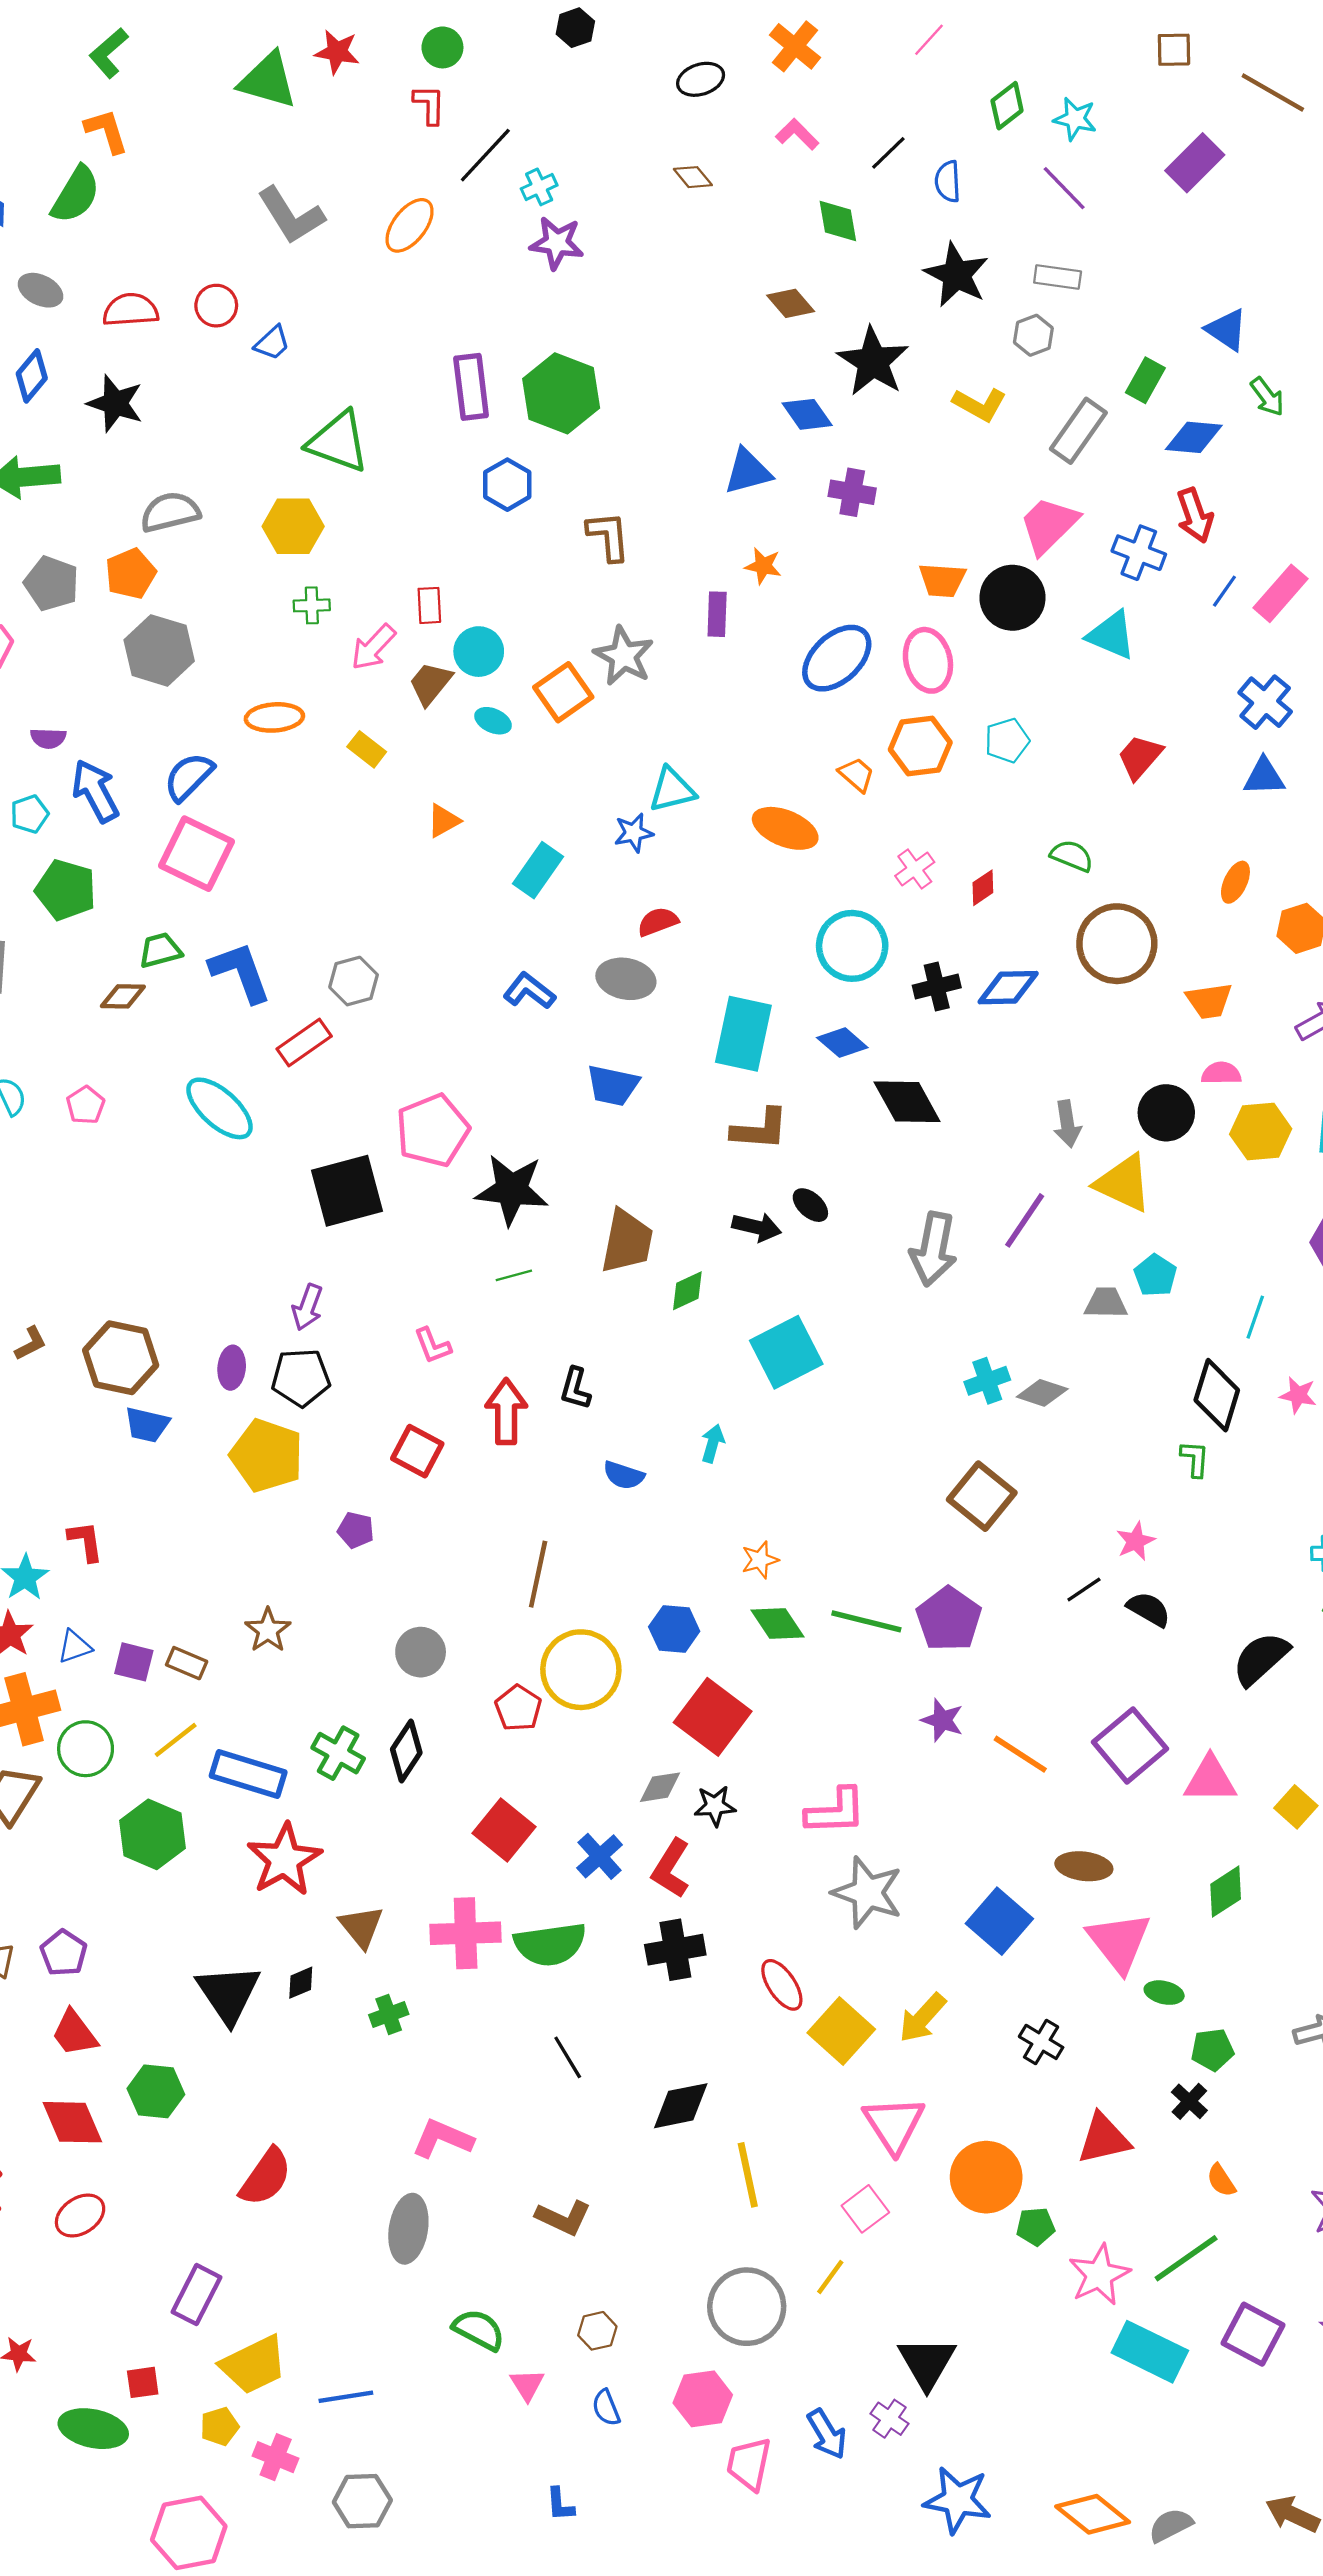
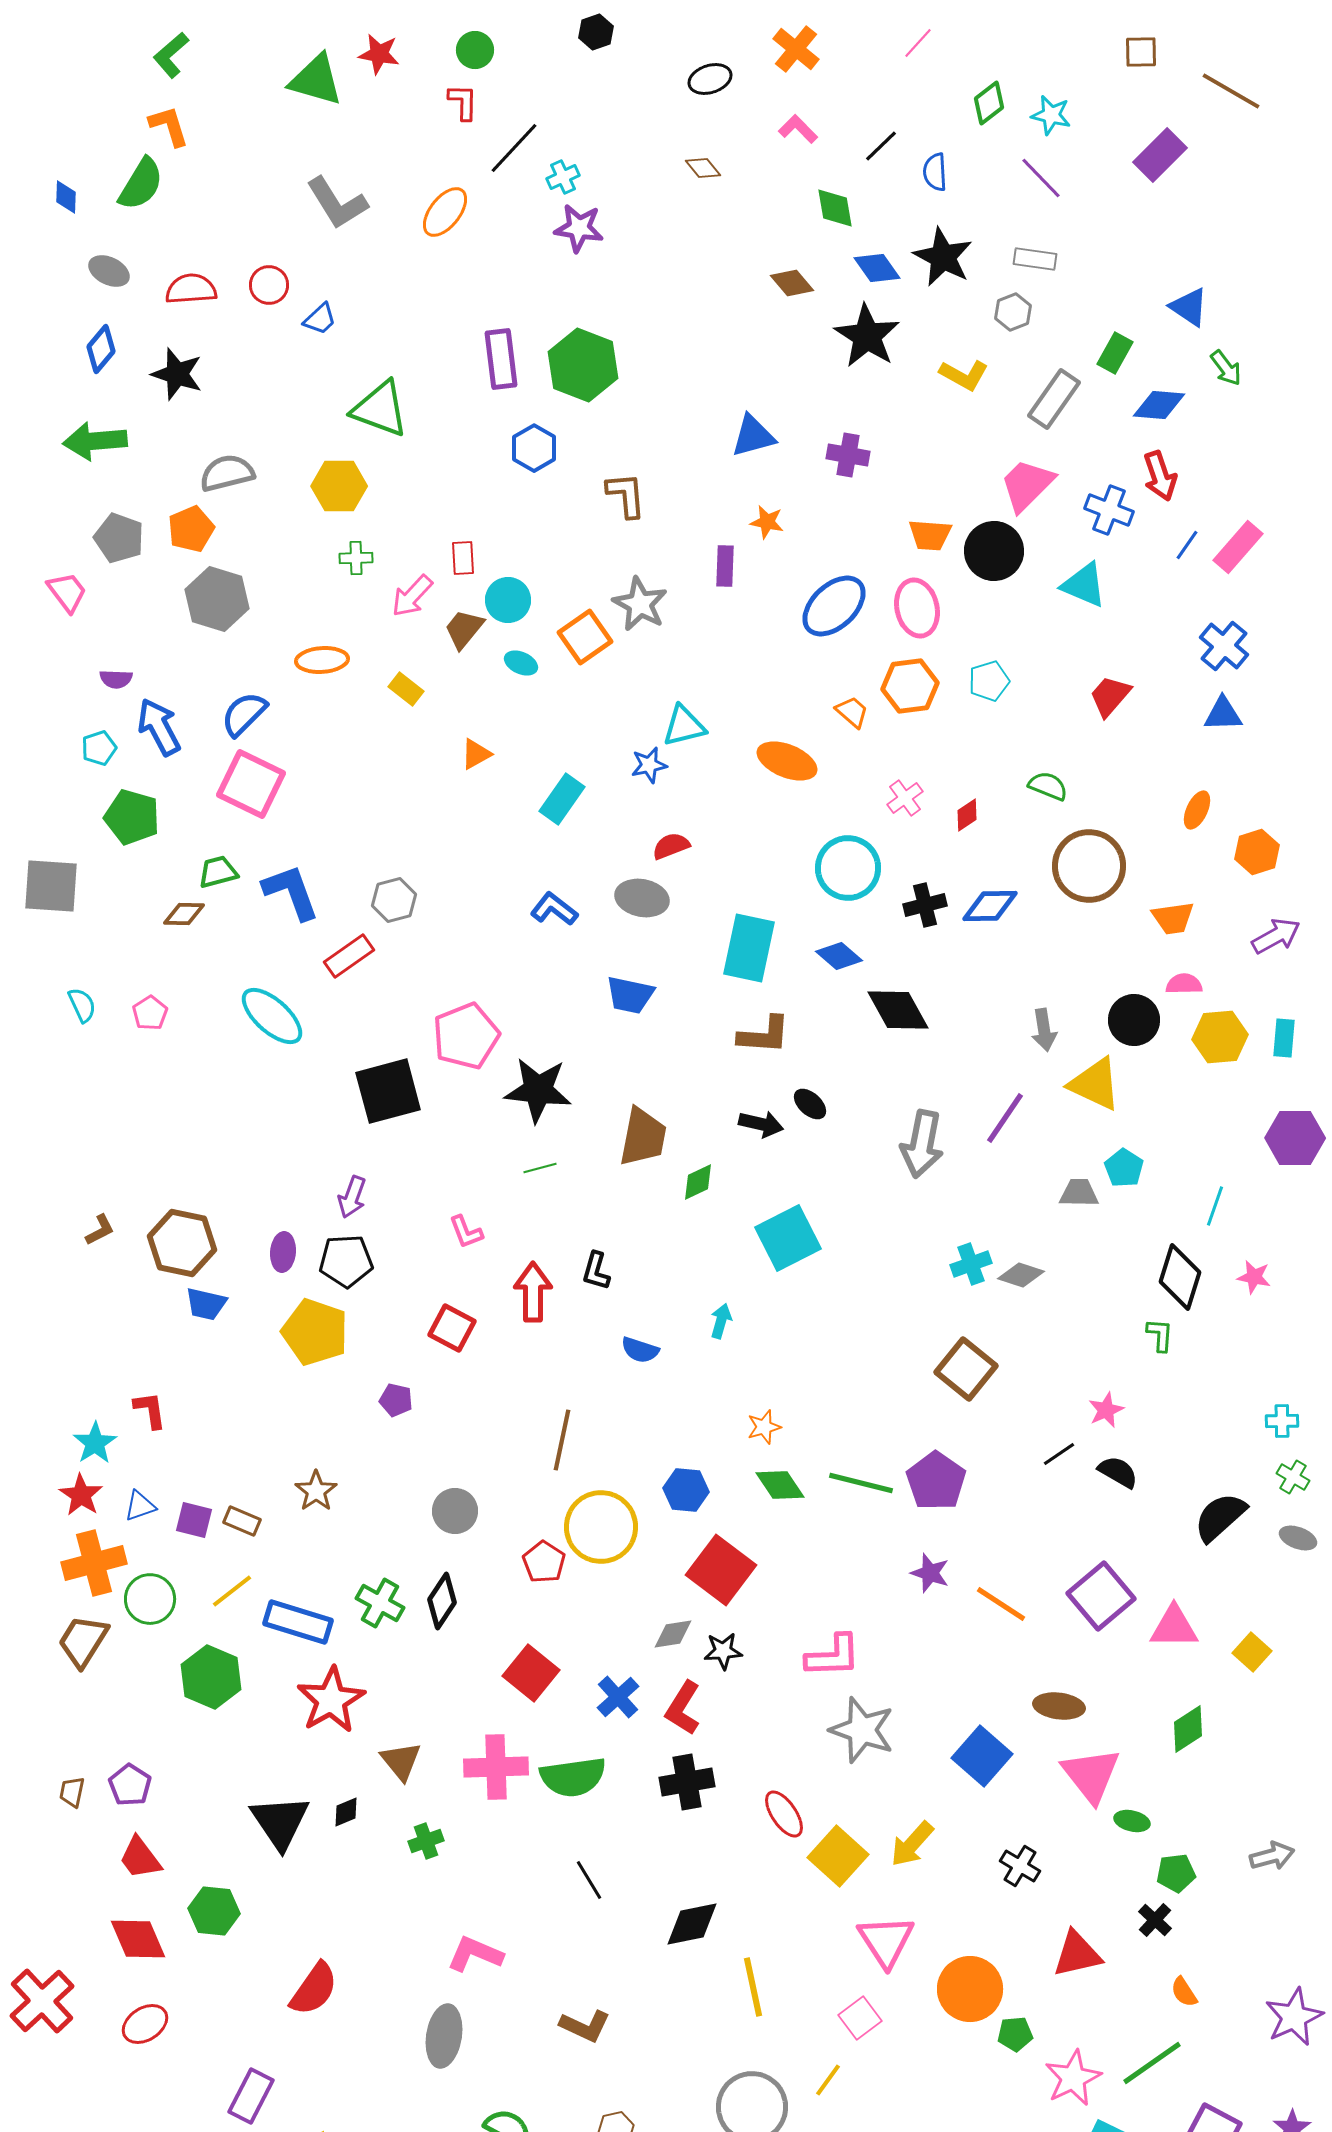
blue diamond: (807, 414) -> (877, 268), moved

